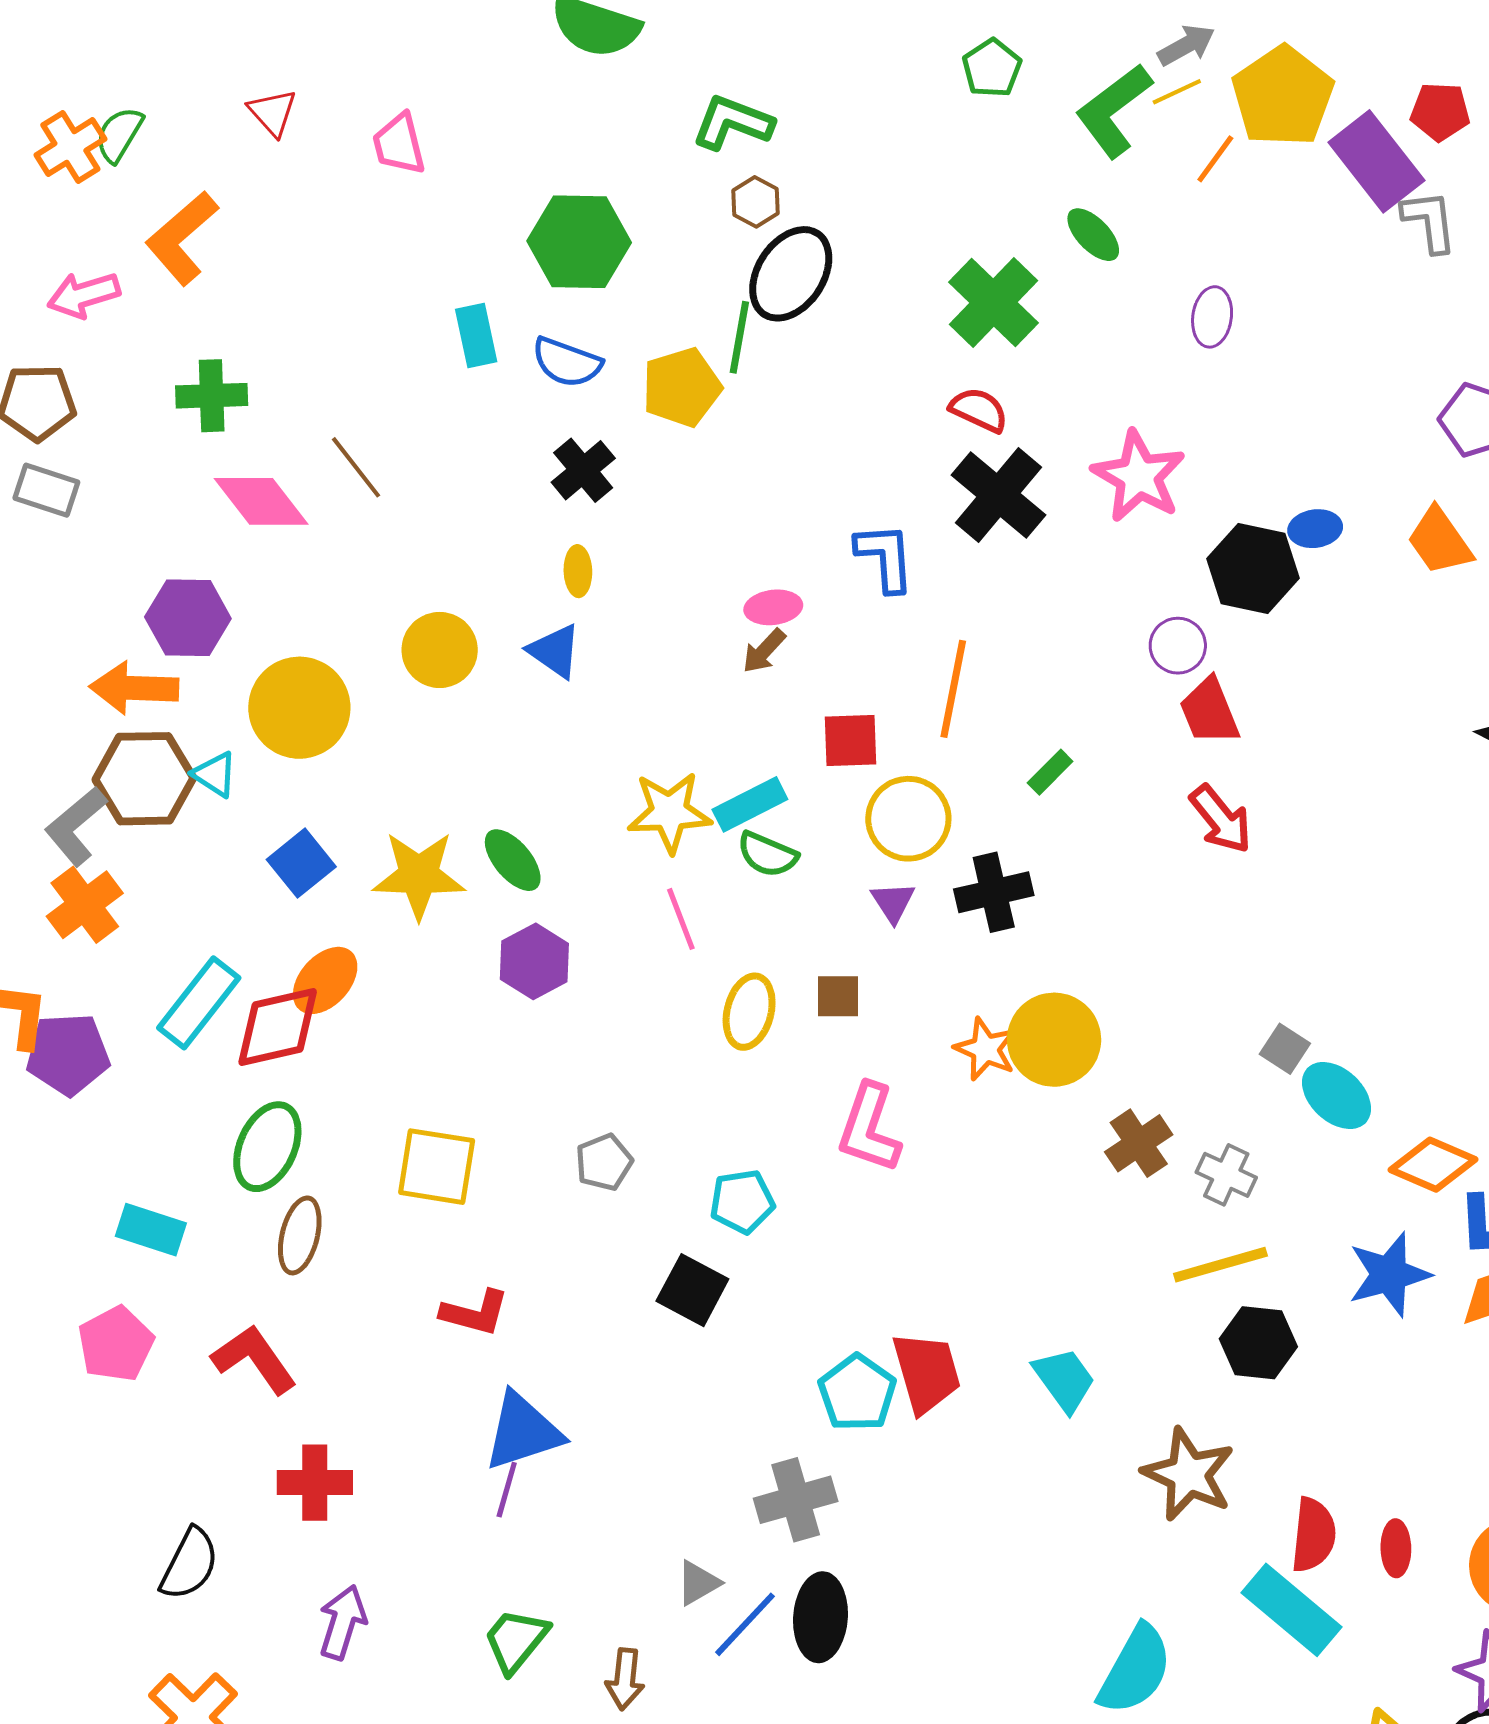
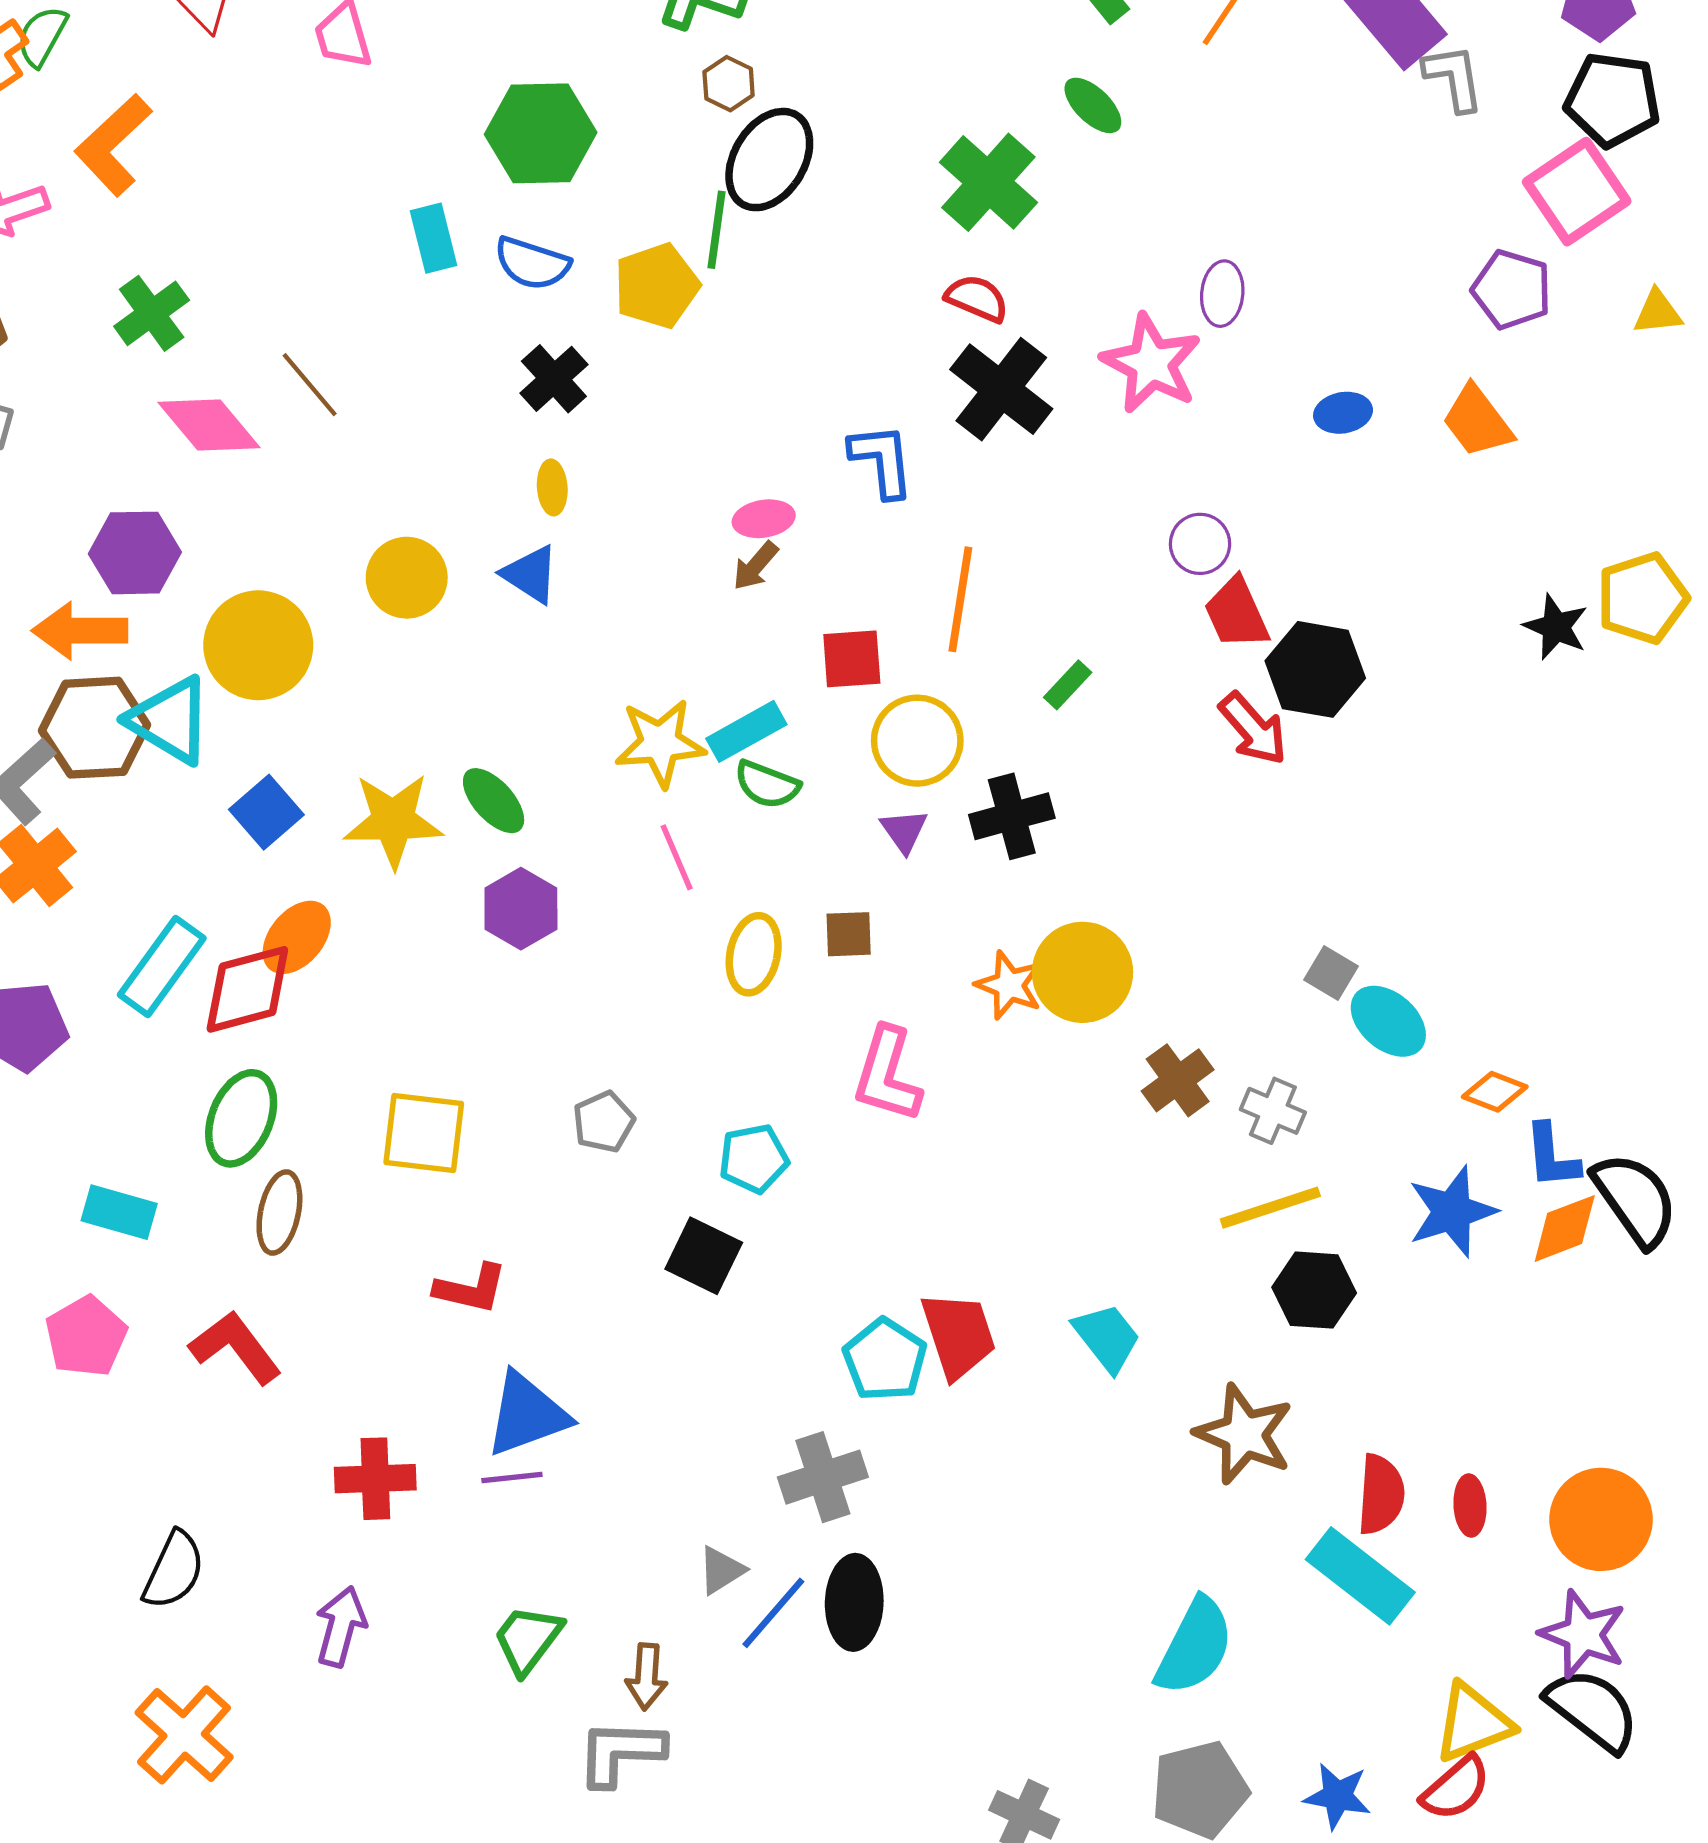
purple ellipse: (1212, 317) -> (1222, 294), moved
green cross: (212, 396) -> (152, 313), turned -32
black hexagon: (1253, 568) -> (1315, 669), moved
cyan triangle: (215, 774) -> (170, 720), size x1.8
orange diamond: (1433, 1165) -> (1495, 1092), size x0.7
red cross: (315, 1483) -> (375, 1479), moved
purple line: (507, 1490) -> (512, 1478), turned 70

